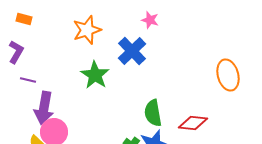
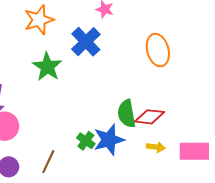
orange ellipse: (228, 75) -> (158, 50), moved
green semicircle: (153, 113) -> (127, 114), moved

